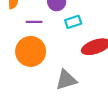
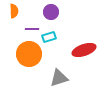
cyan rectangle: (73, 22) -> (49, 37), moved

